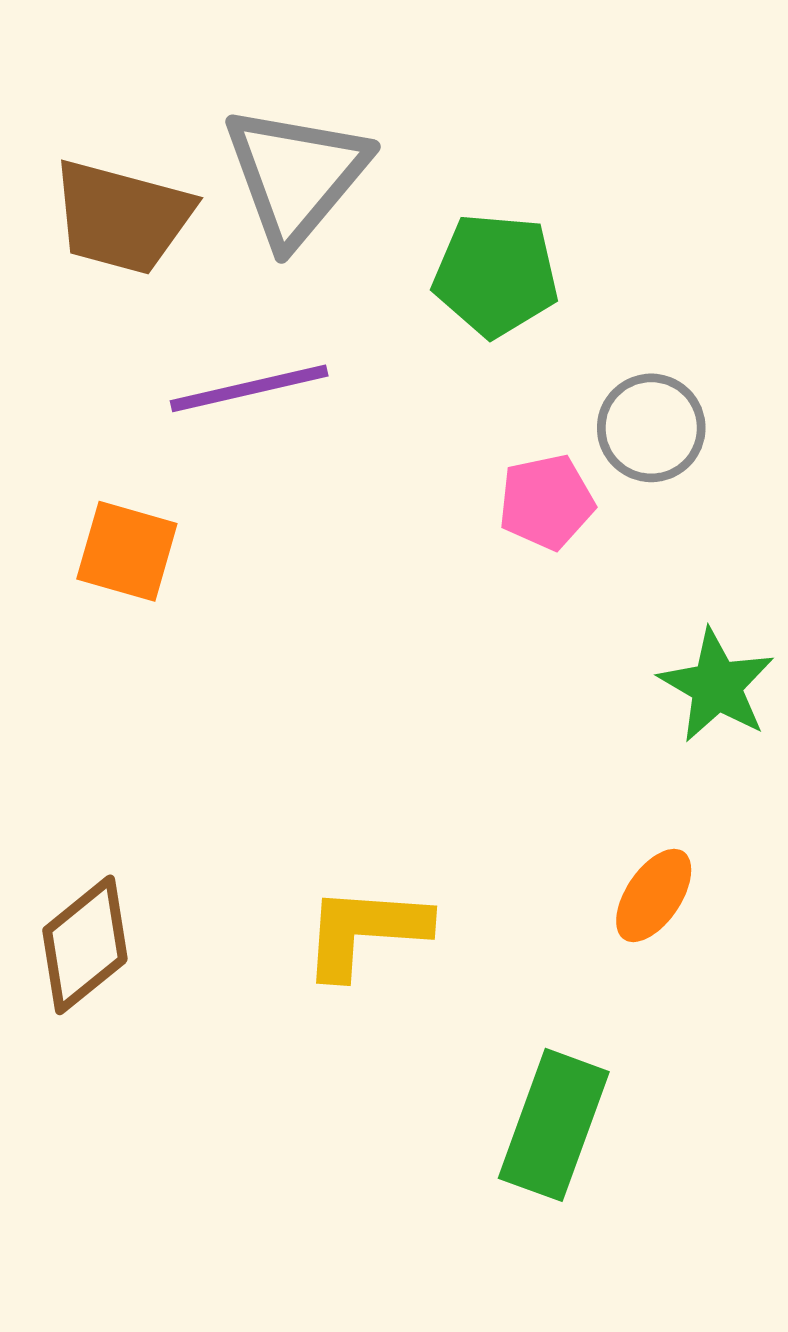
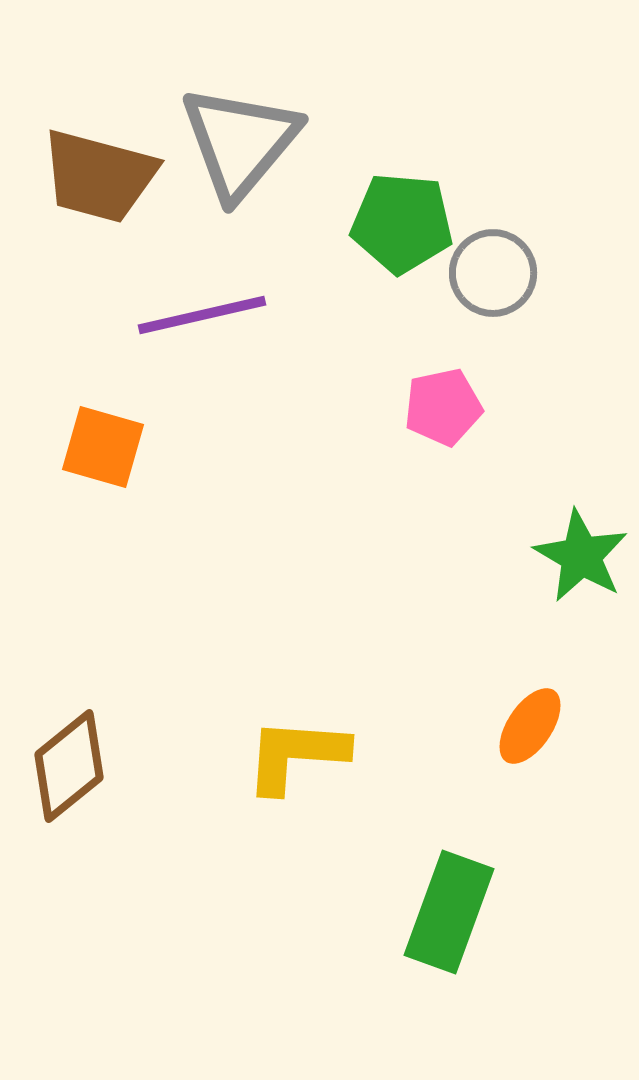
gray circle: (651, 428) -> (493, 273), moved

